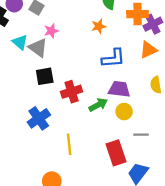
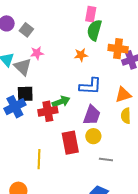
orange triangle: (148, 50) -> (123, 95), moved
purple trapezoid: (119, 89) -> (92, 115), turned 95
green arrow: (98, 105) -> (61, 102), moved
blue cross: (39, 118) -> (15, 107), moved
red rectangle: (116, 153) -> (70, 143), moved

